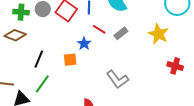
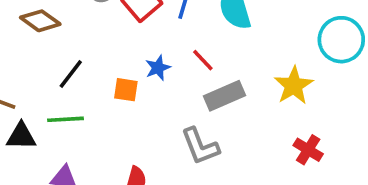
red line: (99, 29) -> (203, 60), moved
gray rectangle: (121, 33) -> (224, 96), moved, size x1.5
green line: (42, 84) -> (65, 119), turned 36

